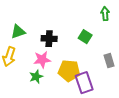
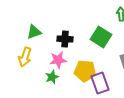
green square: (85, 37) -> (101, 37), size x1.5

